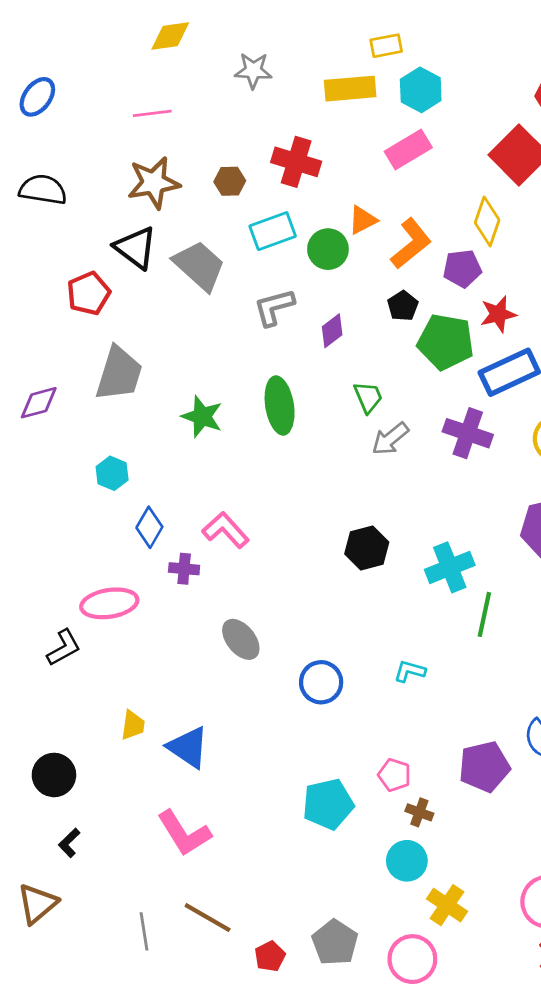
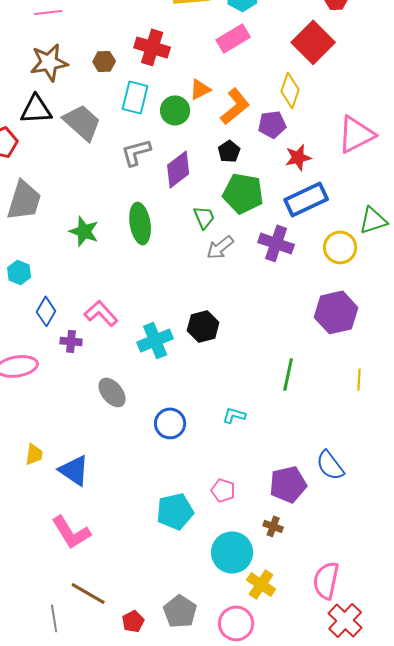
cyan rectangle: (273, 231) -> (135, 97), turned -56
black triangle: (136, 248) -> (36, 109), turned -40
purple diamond: (332, 331) -> (178, 169), size x1.5
green pentagon: (446, 342) -> (243, 193), moved
cyan cross: (450, 567) -> (155, 340), moved
brown cross: (419, 812) -> (273, 526), moved
cyan circle: (407, 861) -> (232, 552), size x1.4
gray line: (144, 931) -> (54, 618), moved

